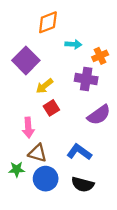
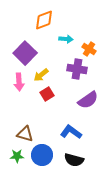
orange cross: (100, 56) -> (89, 49), turned -32
pink arrow: (28, 128) -> (19, 82), moved
brown triangle: (37, 153) -> (25, 134), moved
green star: (17, 169) -> (17, 156), moved

